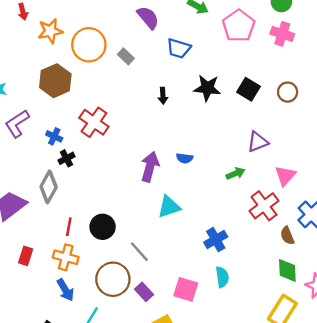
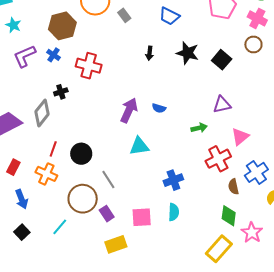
brown circle: (288, 92) -> (253, 44), moved
red cross: (94, 122) -> (89, 66), turned -30
blue cross: (54, 136) -> (54, 55), moved
pink square: (186, 289) -> (142, 217), turned -30
blue arrow: (65, 290) -> (22, 199), moved

